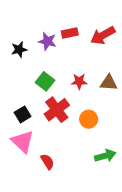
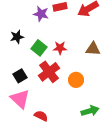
black star: (19, 50) -> (17, 37), moved
red star: (79, 81) -> (60, 48), moved
red semicircle: (47, 162) -> (41, 116), turned -32

